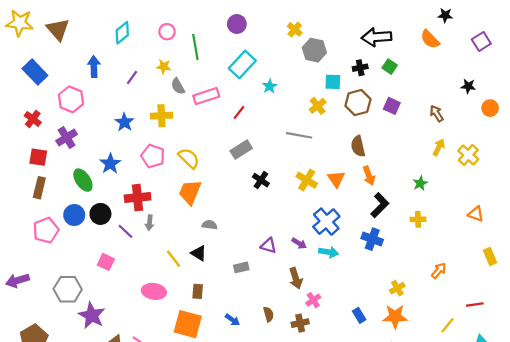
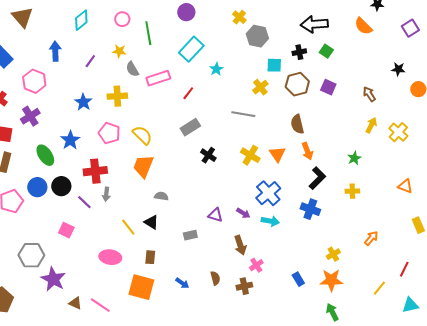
red line: (475, 305) -> (404, 269), turned -56

